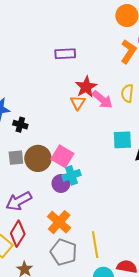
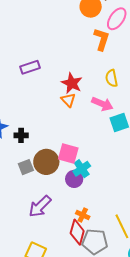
purple rectangle: (65, 54) -> (30, 67), moved
pink arrow: (102, 100) -> (102, 104), moved
orange cross: (59, 222) -> (83, 215), size x0.6
red diamond: (18, 234) -> (77, 232), moved

